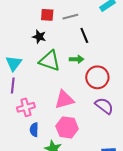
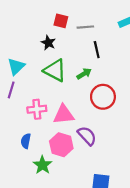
green arrow: (77, 59) -> (84, 74), turned -40
purple semicircle: (104, 106) -> (87, 136), moved
pink cross: (26, 107) -> (37, 109), moved

